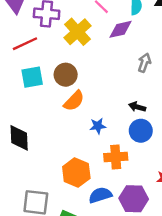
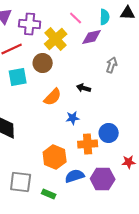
brown circle: (66, 75) -> (43, 63), moved
black arrow: (137, 107) -> (84, 88), moved
blue circle: (141, 131) -> (109, 133), moved

